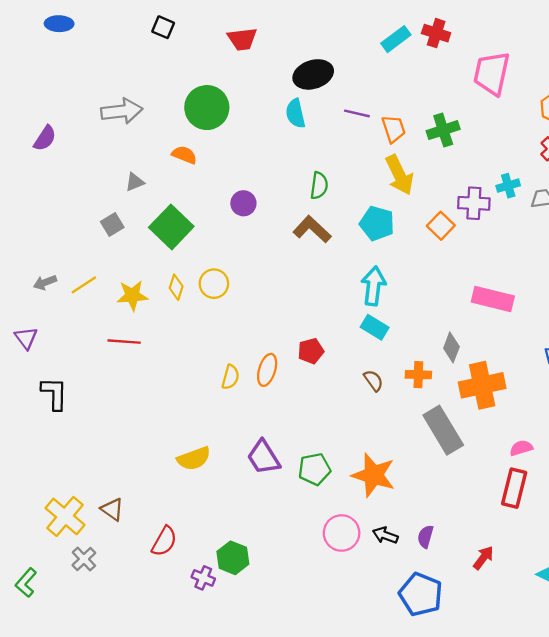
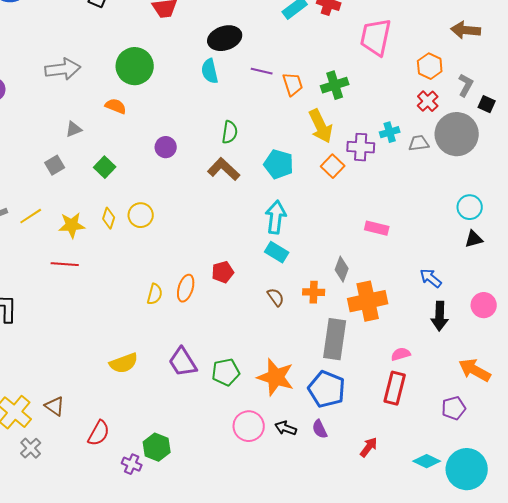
yellow arrow: (399, 175) -> (321, 126), moved
green square: (171, 227) -> (105, 167), size x0.6
pink rectangle: (493, 299) -> (377, 228), size x0.7
gray rectangle: (443, 430) -> (335, 339), turned 39
purple semicircle: (425, 537) -> (320, 429), turned -42
blue pentagon: (421, 594) -> (327, 389), moved

